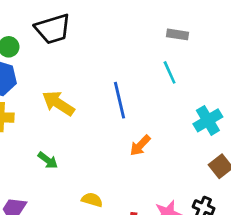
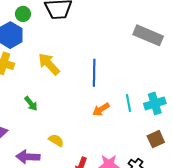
gray rectangle: (178, 34) -> (148, 35), size x1.8
cyan line: (170, 72) -> (128, 103), moved

